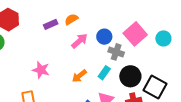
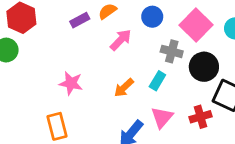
blue circle: (104, 37) -> (152, 17), moved
black circle: (130, 76) -> (204, 67), moved

